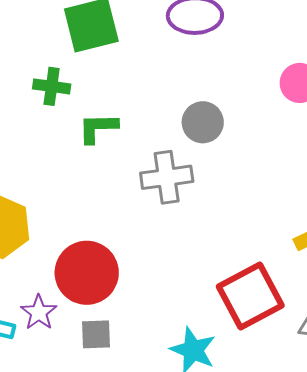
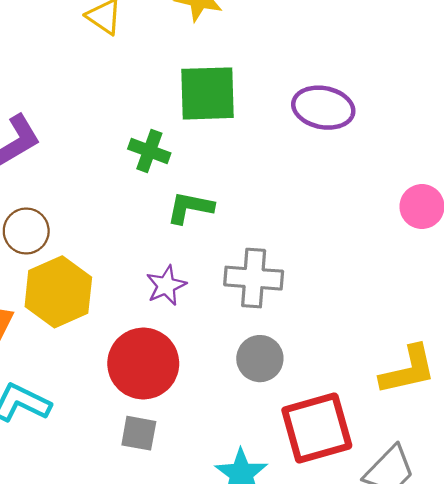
gray circle: (203, 122) -> (260, 359), moved
purple star: (39, 312) -> (166, 285), moved

